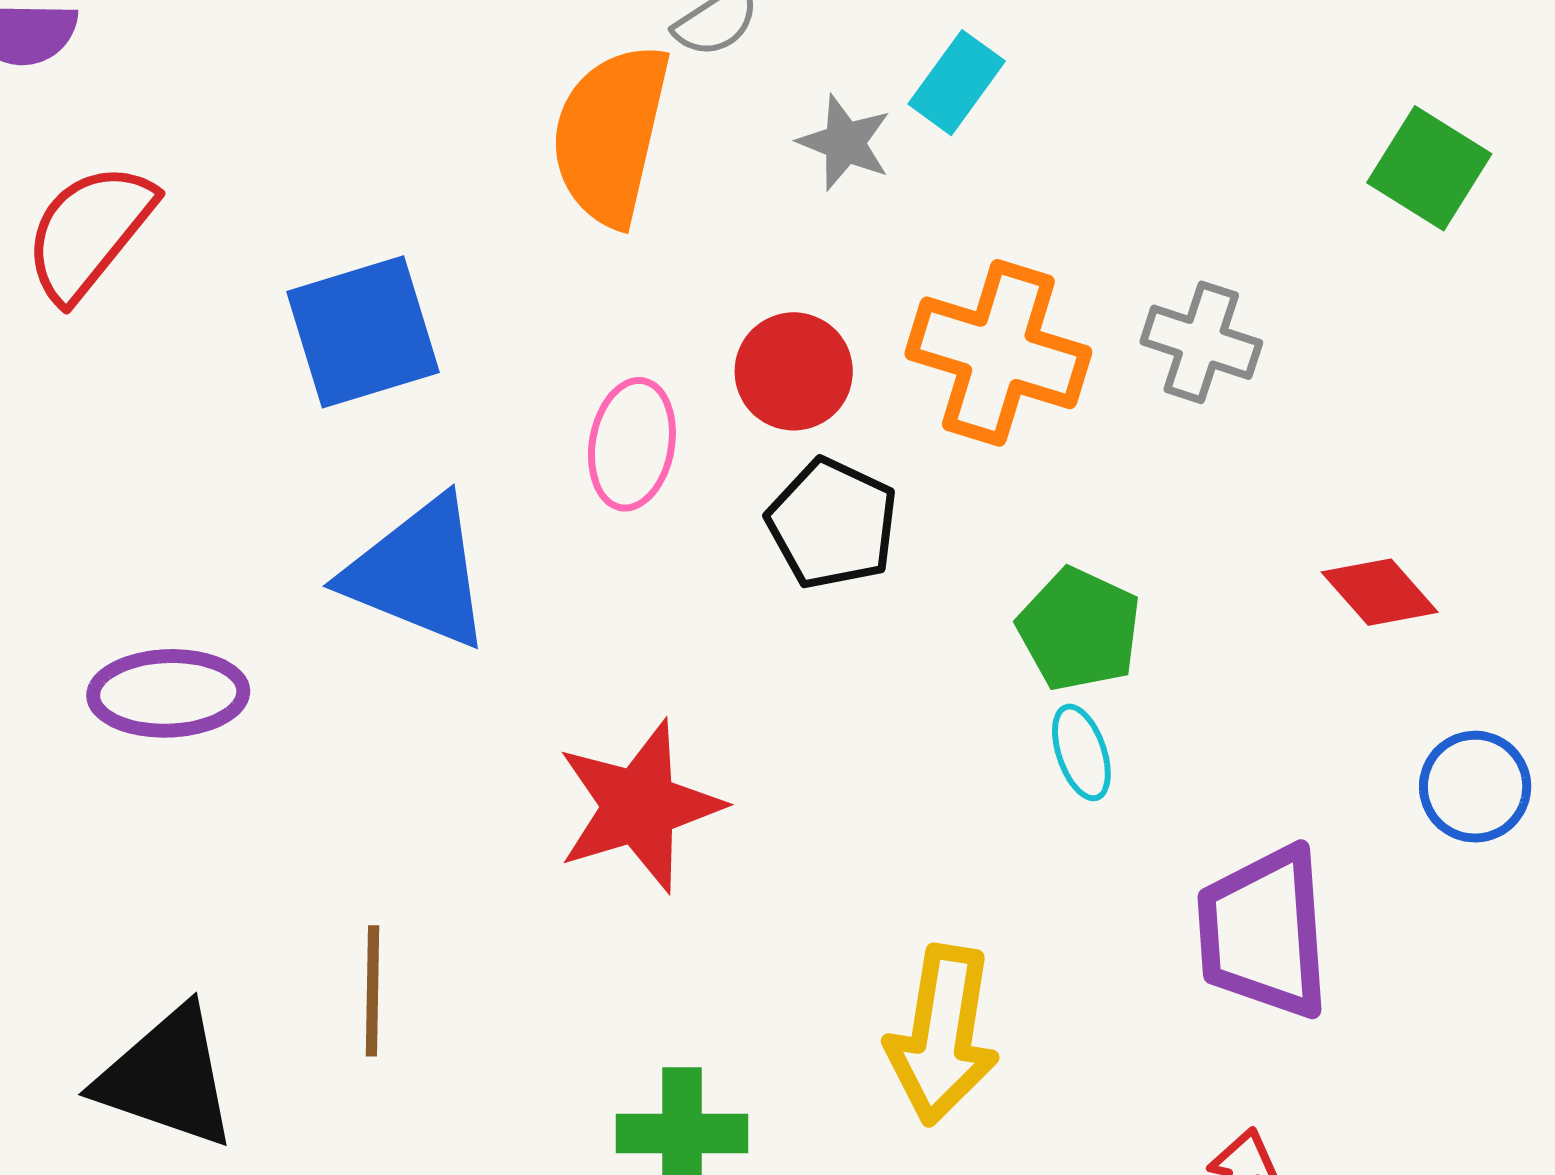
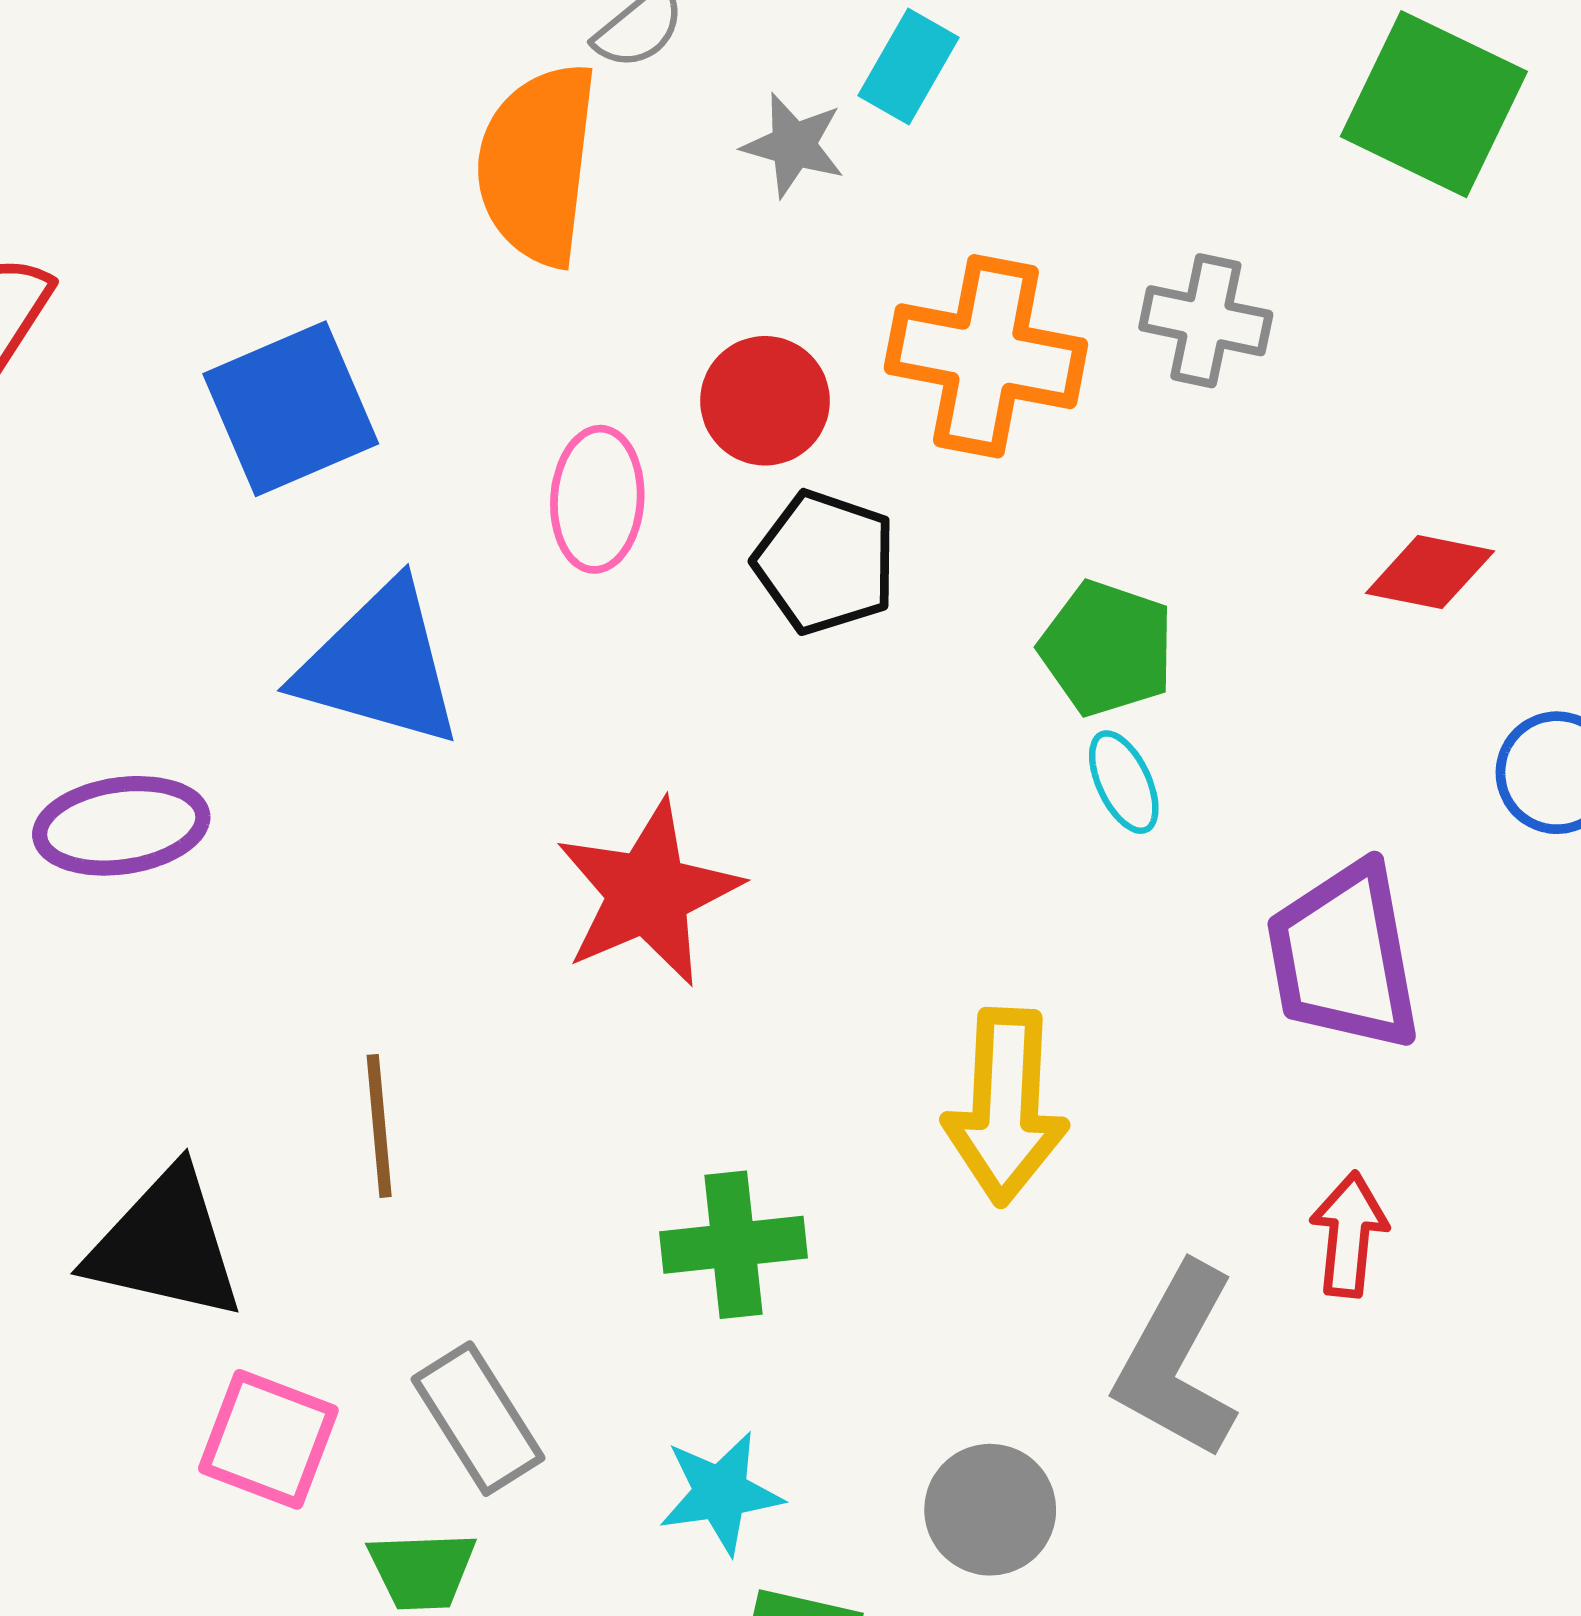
green square: (1429, 168) -> (1434, 104), size x1.4
red diamond: (1380, 592) -> (1430, 572), turned -31

